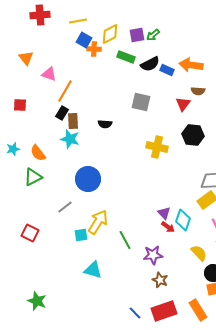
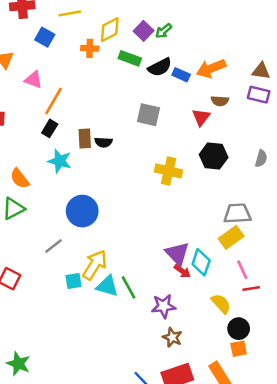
purple square: (137, 35) -> (144, 31), turned -35
blue square: (84, 40) -> (45, 37), moved
orange arrow: (191, 65) -> (211, 68), turned -30
brown rectangle: (73, 121) -> (85, 138), moved
purple triangle: (164, 213) -> (177, 254), size x1.5
cyan triangle: (93, 270) -> (107, 286), moved

